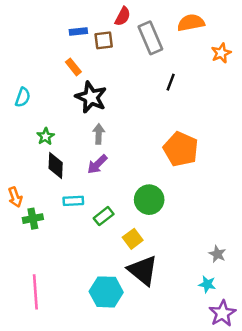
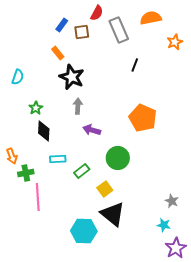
blue rectangle: (78, 32) -> (62, 25), turned -48
purple arrow: (97, 164) -> (92, 130), moved, turned 60
pink line: (35, 292) -> (38, 197), moved

